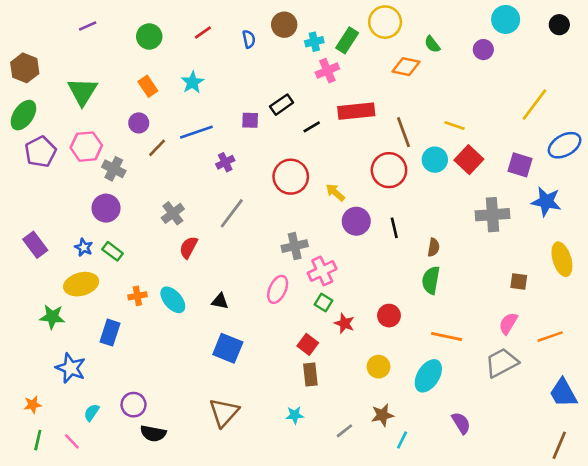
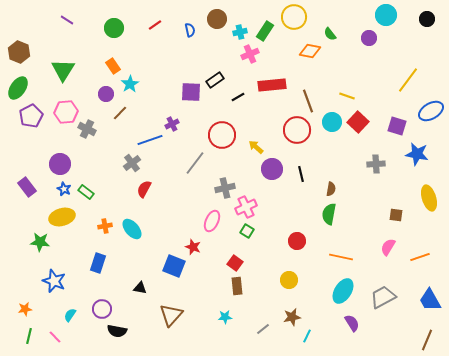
purple line: (88, 26) -> (67, 20), turned 56
cyan star: (192, 82) -> (130, 84), moved
purple square: (250, 120) -> (191, 92), size x1.5
blue line: (196, 132) -> (150, 140), moved
purple circle: (106, 208) -> (60, 164), moved
gray line: (232, 213) -> (195, 163), moved
gray cross: (492, 215) -> (376, 164), size x0.7
black triangle: (220, 301) -> (140, 288), moved
red star: (344, 323) -> (193, 247), moved
blue rectangle: (110, 333) -> (98, 263), moved
gray trapezoid: (502, 363) -> (383, 297), moved
cyan ellipse: (428, 376) -> (343, 291), moved

